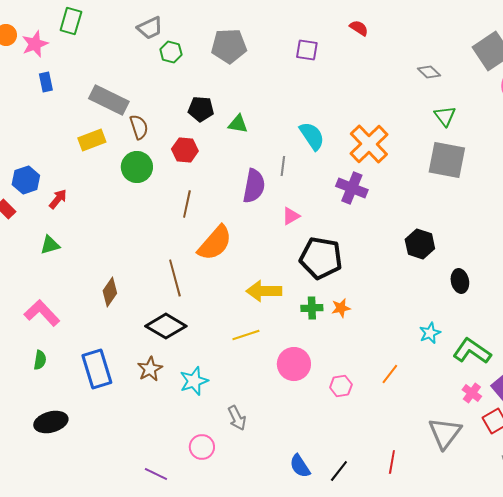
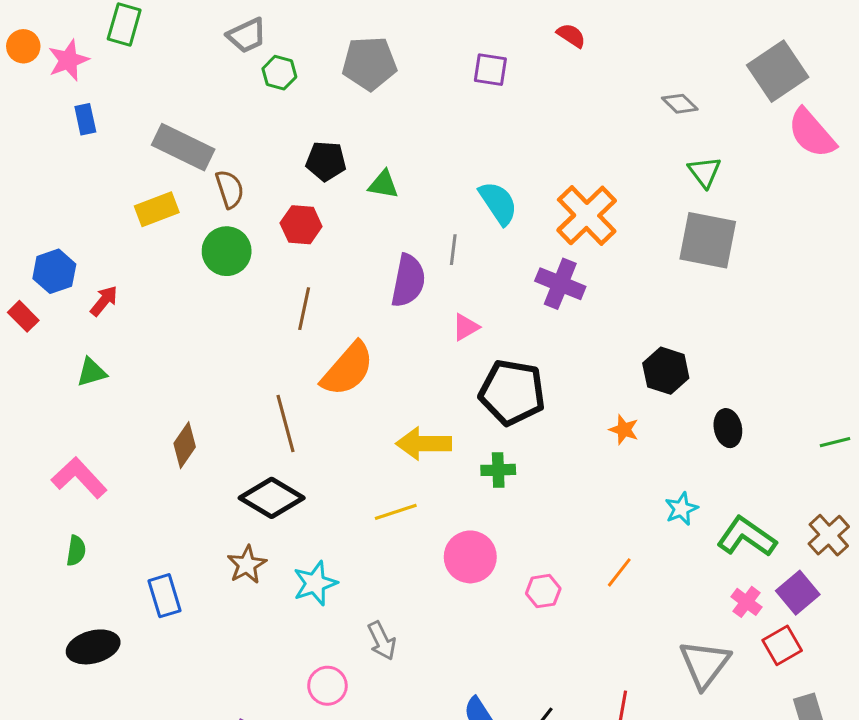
orange star: (341, 308) -> (624, 430), moved, turned 30
blue rectangle: (97, 369) -> (165, 596), moved, size x0.7

